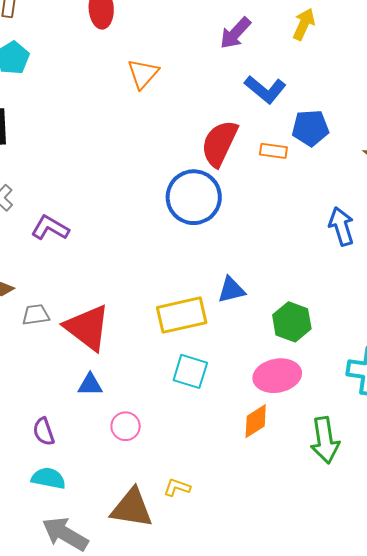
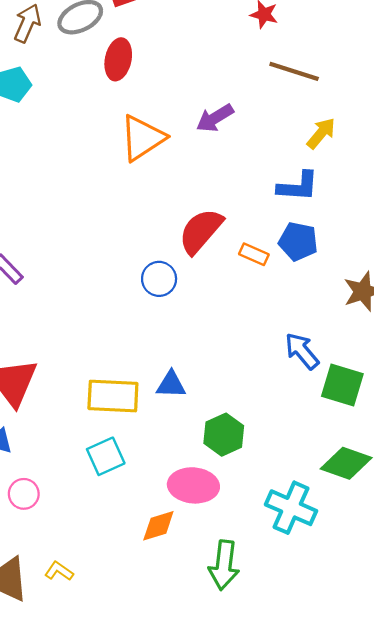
purple arrow: (235, 33) -> (215, 118), moved
orange triangle: (143, 74) -> (142, 138), size x1.4
blue L-shape: (265, 89) -> (298, 186), moved, turned -51
blue circle: (194, 197) -> (159, 279), size x0.6
blue arrow: (341, 226) -> (302, 351), turned -39
cyan square: (190, 371) -> (106, 456), turned 33

